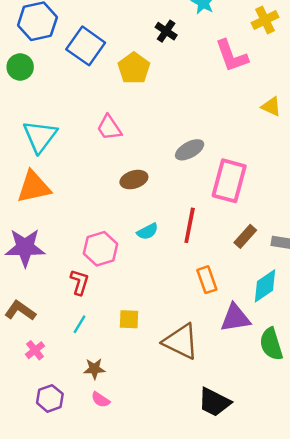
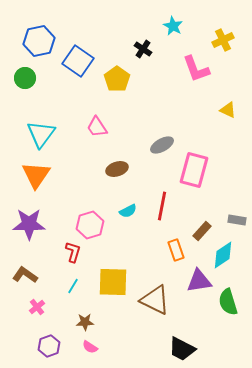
orange triangle: (34, 187) -> (36, 175), turned -44
brown rectangle: (245, 236) -> (202, 231), moved
yellow square: (129, 319) -> (113, 282), size x1.8

